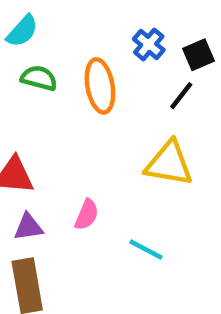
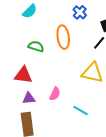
blue cross: (149, 44) -> (80, 12), moved
green semicircle: (39, 78) -> (36, 46), moved

